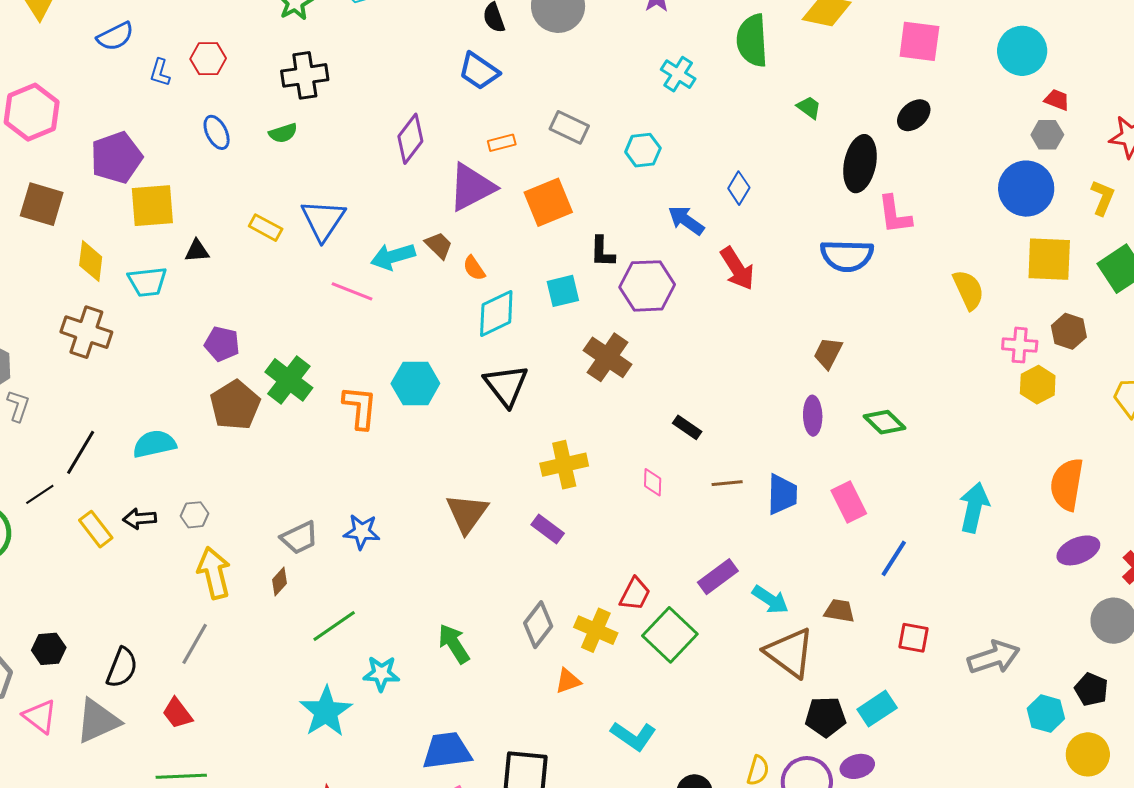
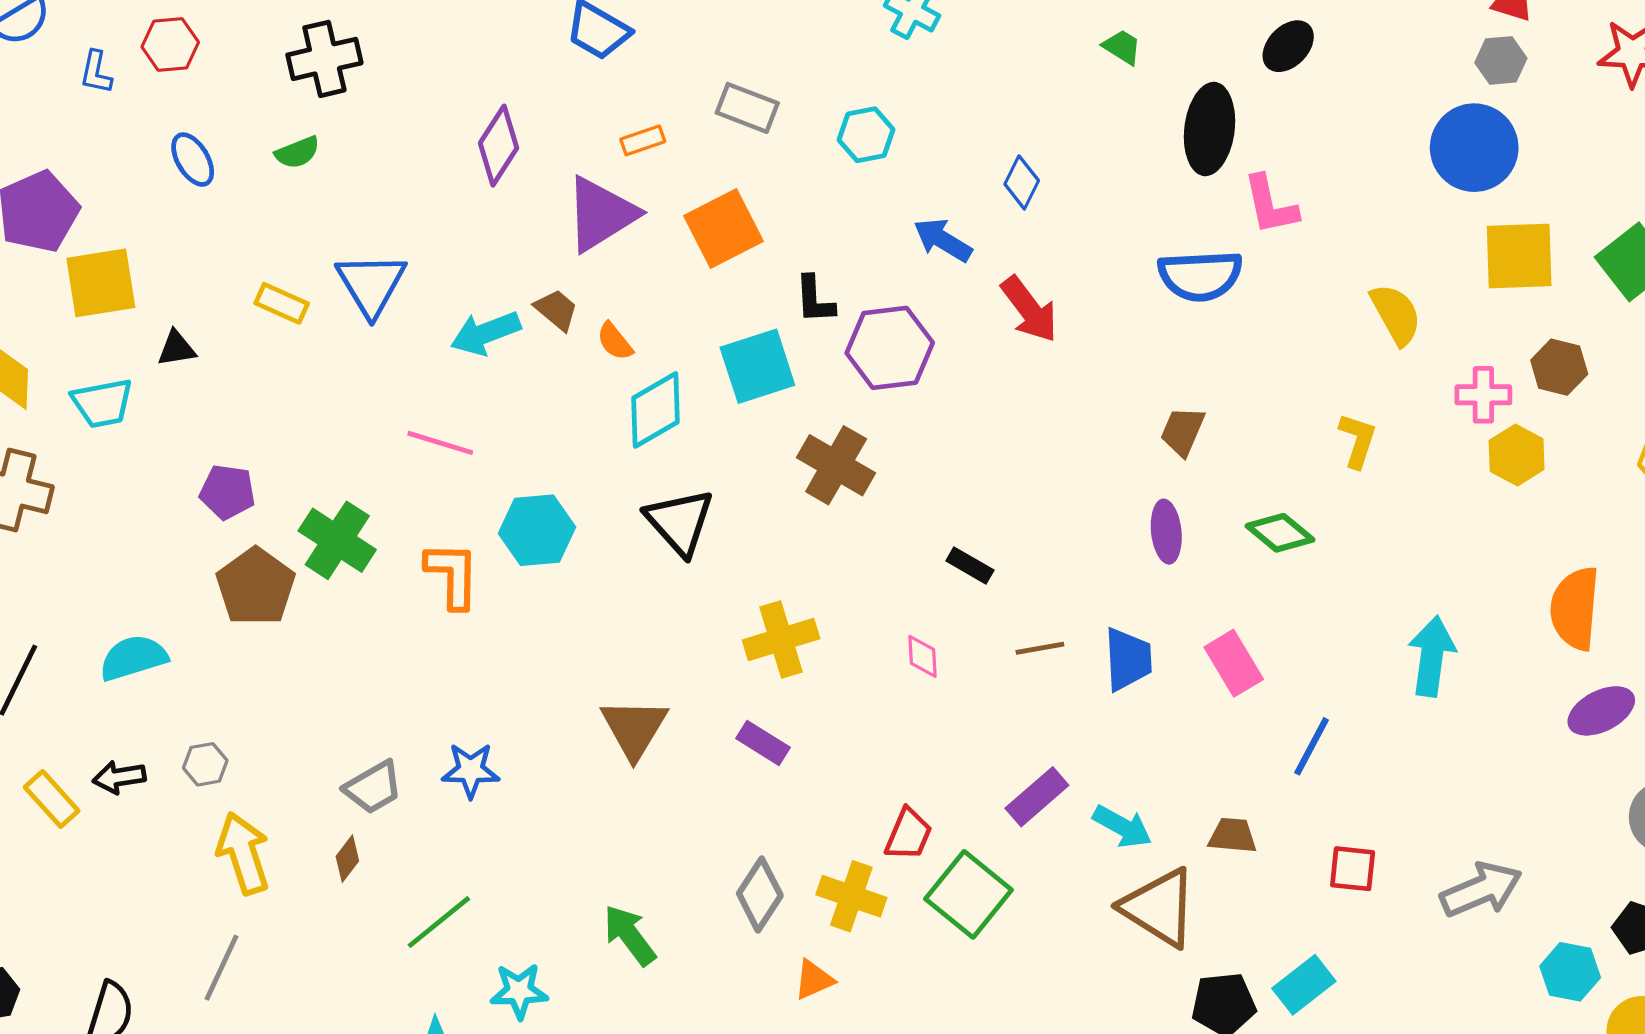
yellow L-shape: (1103, 198) -> (1358, 440), moved
pink line: (352, 291) -> (440, 443), moved
cyan square: (563, 291) -> (757, 366), size x1.4

